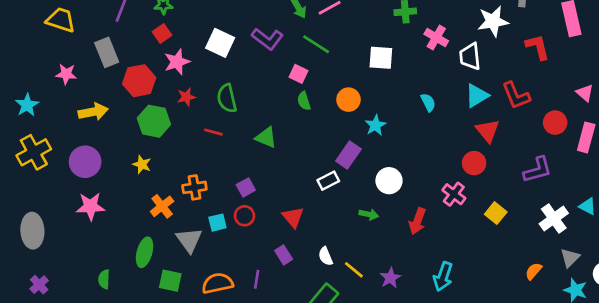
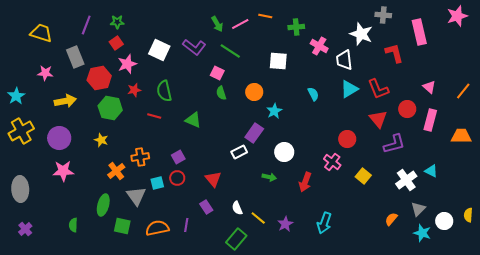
white star: (493, 21) -> (361, 34), turned 30
red triangle: (488, 131) -> (378, 119), moved

